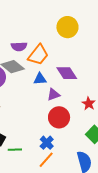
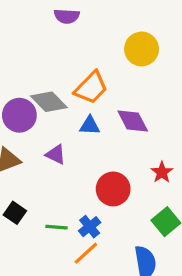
purple semicircle: (19, 46) -> (67, 16), moved
purple triangle: (53, 95) -> (56, 154), moved, turned 40
green line: (15, 150) -> (56, 227), moved

